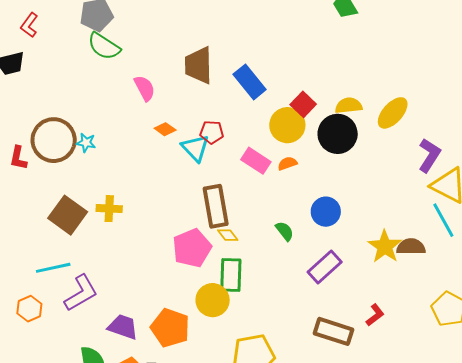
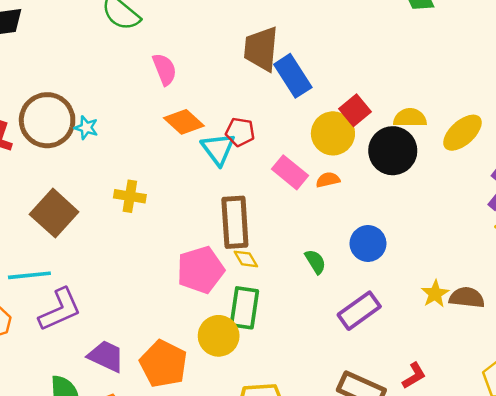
brown trapezoid: (198, 65) -> (261, 49), moved
orange diamond: (165, 129) -> (184, 122), size x1.5
yellow cross: (109, 209) -> (130, 196), moved
yellow star: (385, 247) -> (435, 294), size x0.7

